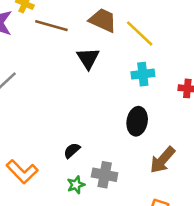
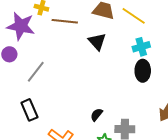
black ellipse: (137, 121) -> (143, 71), moved

